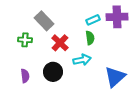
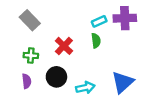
gray rectangle: (44, 21) -> (30, 20), moved
green cross: (25, 40) -> (31, 56), moved
cyan arrow: (82, 60) -> (85, 88), moved

